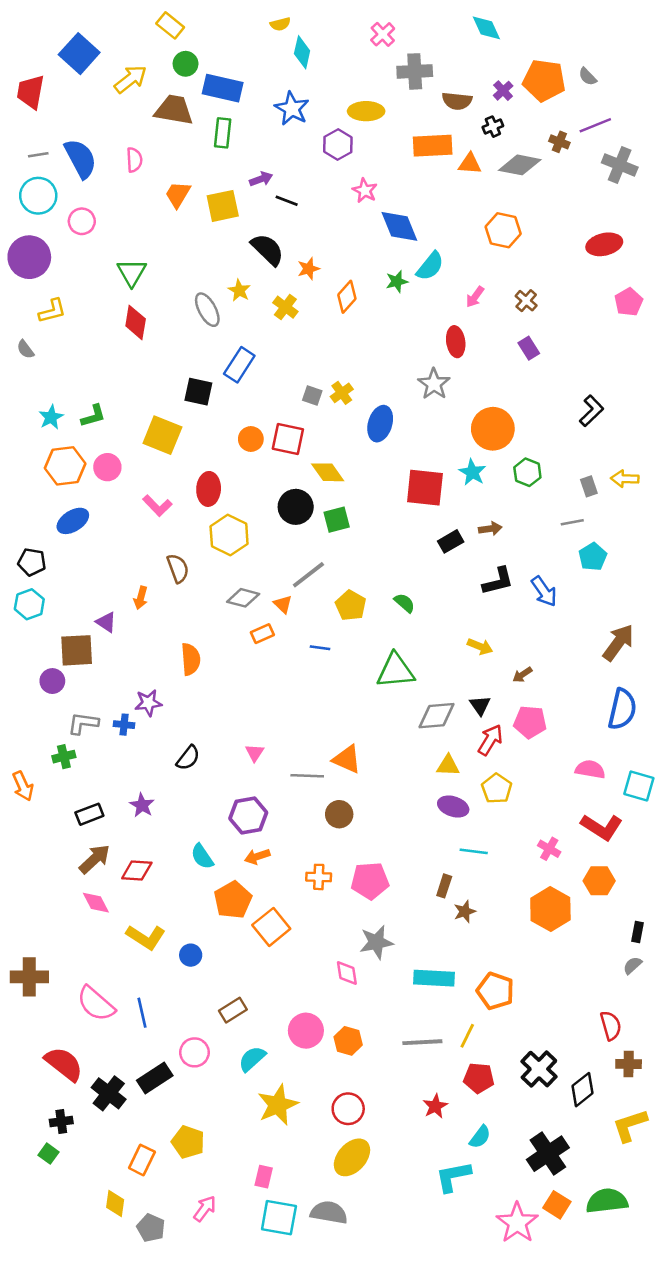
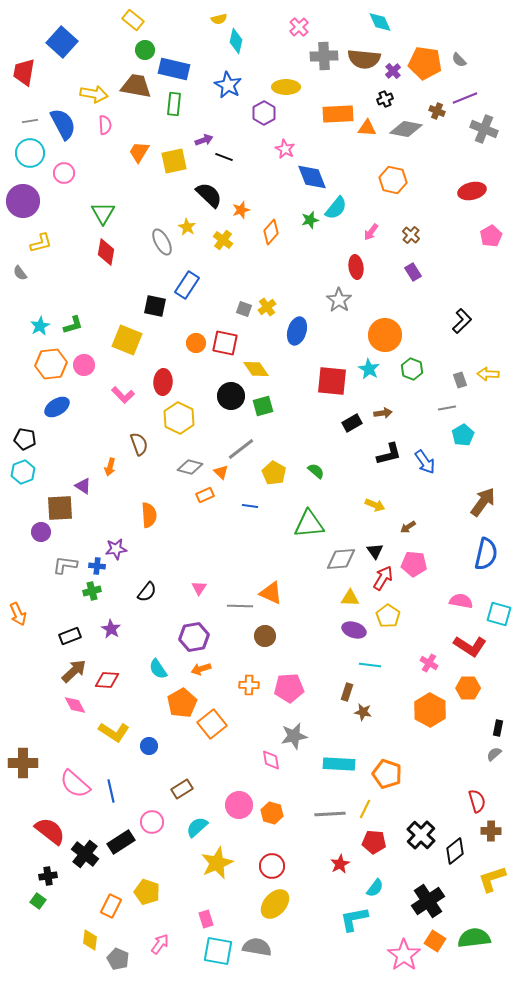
yellow arrow: (130, 79) -> (94, 94), moved, turned 48
brown semicircle: (457, 101) -> (364, 59), moved, size x1.4
green cross: (64, 757) -> (92, 591), moved
brown star: (465, 912) -> (363, 712), turned 30
pink rectangle: (264, 1177) -> (206, 919), turned -30

